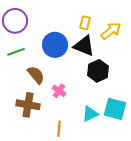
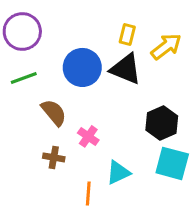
black hexagon: (98, 71) -> (162, 123), moved
brown cross: (28, 105) -> (54, 157), moved, size x0.6
cyan triangle: (90, 114) -> (118, 172), moved

